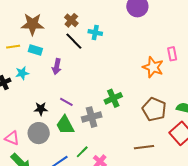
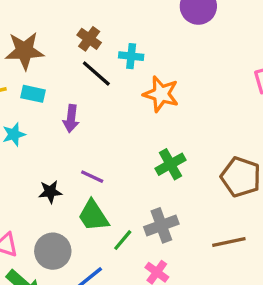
orange star: (153, 67) -> (161, 94), moved
gray cross: (92, 117) -> (161, 225), moved
gray circle: (39, 133) -> (53, 251), moved
green line: (82, 152) -> (123, 240), moved

